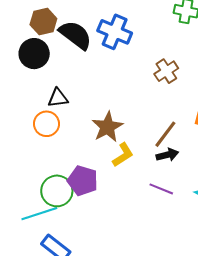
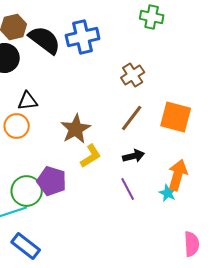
blue cross: (115, 32) -> (83, 37), turned -36
brown line: (165, 134) -> (132, 118), moved
purple line: (161, 189) -> (128, 189), turned 40

